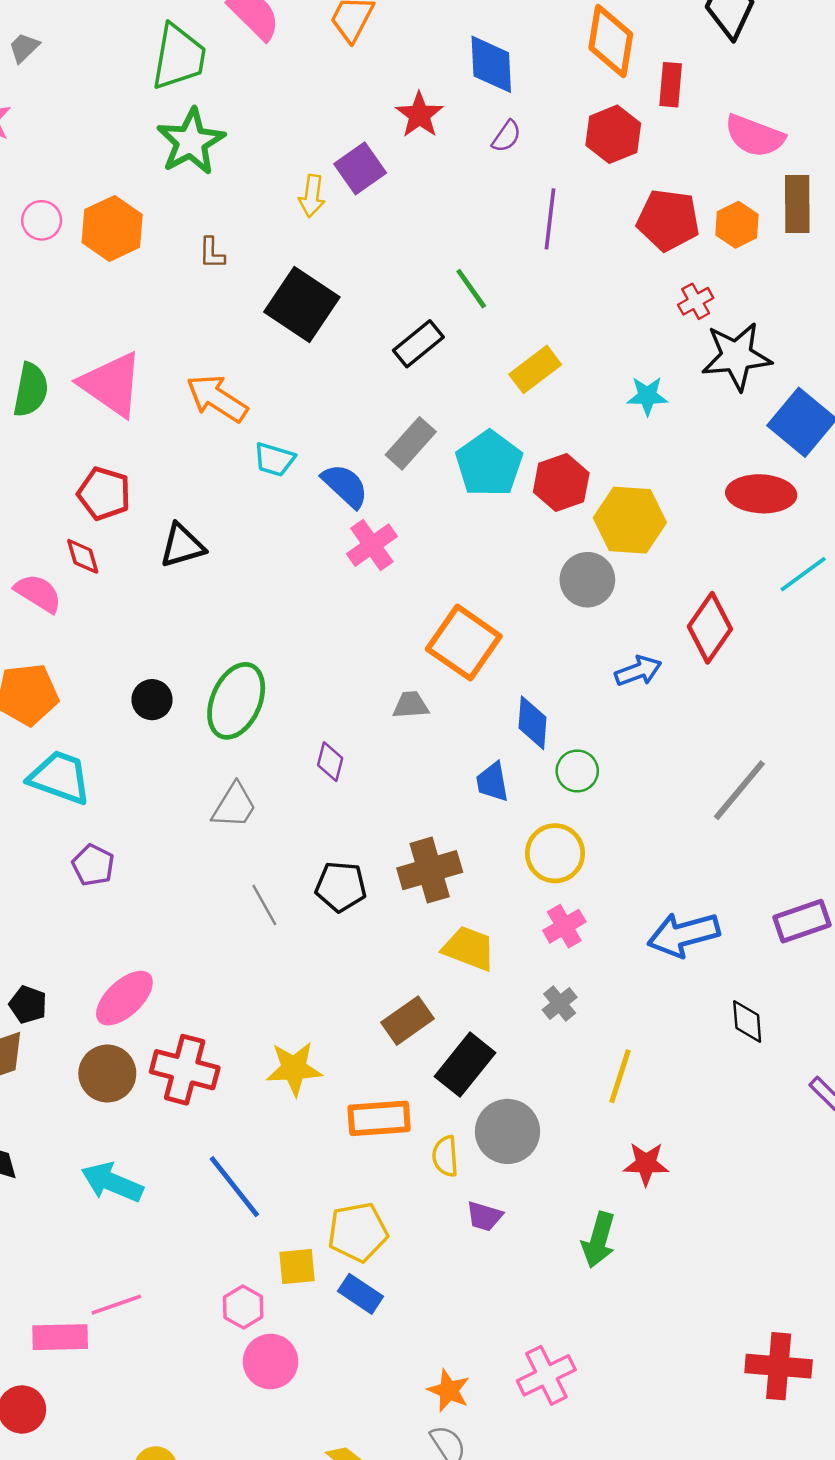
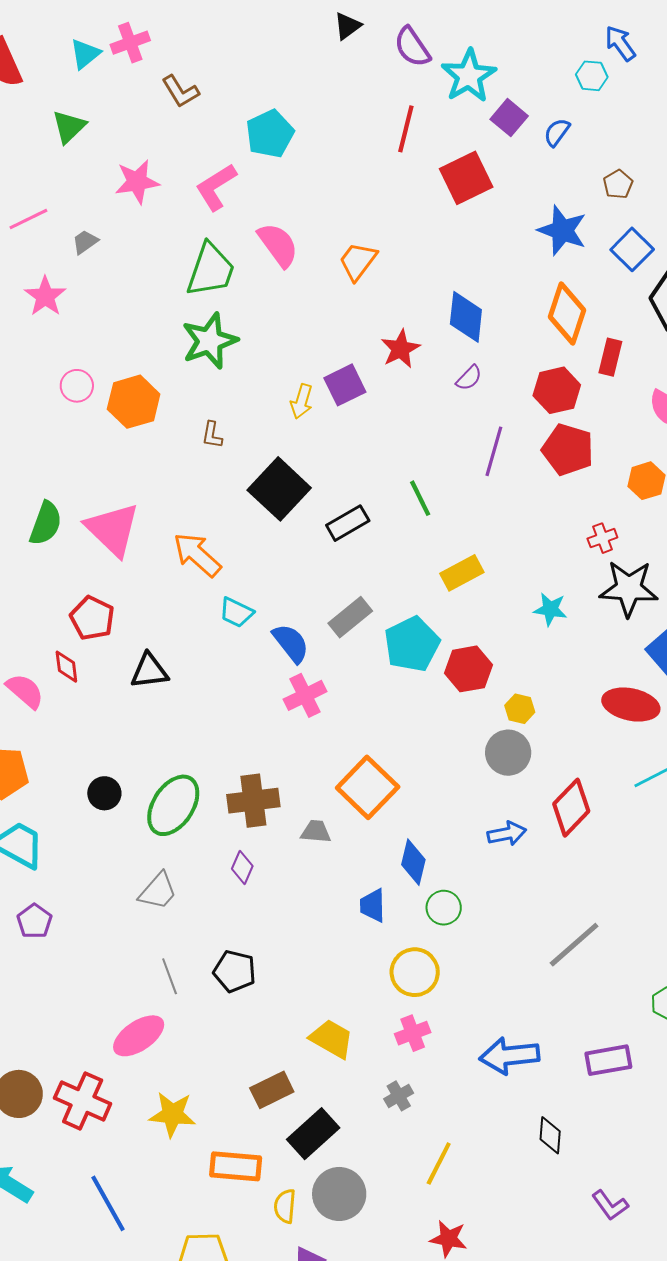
red pentagon: (668, 220) -> (568, 449), moved
black rectangle: (418, 344) -> (348, 523), moved
yellow hexagon: (630, 520) -> (520, 709), size x0.5
gray circle: (587, 580) -> (508, 753), moved
brown cross: (430, 870) -> (253, 801), moved
pink ellipse: (124, 998) -> (139, 1036), moved

